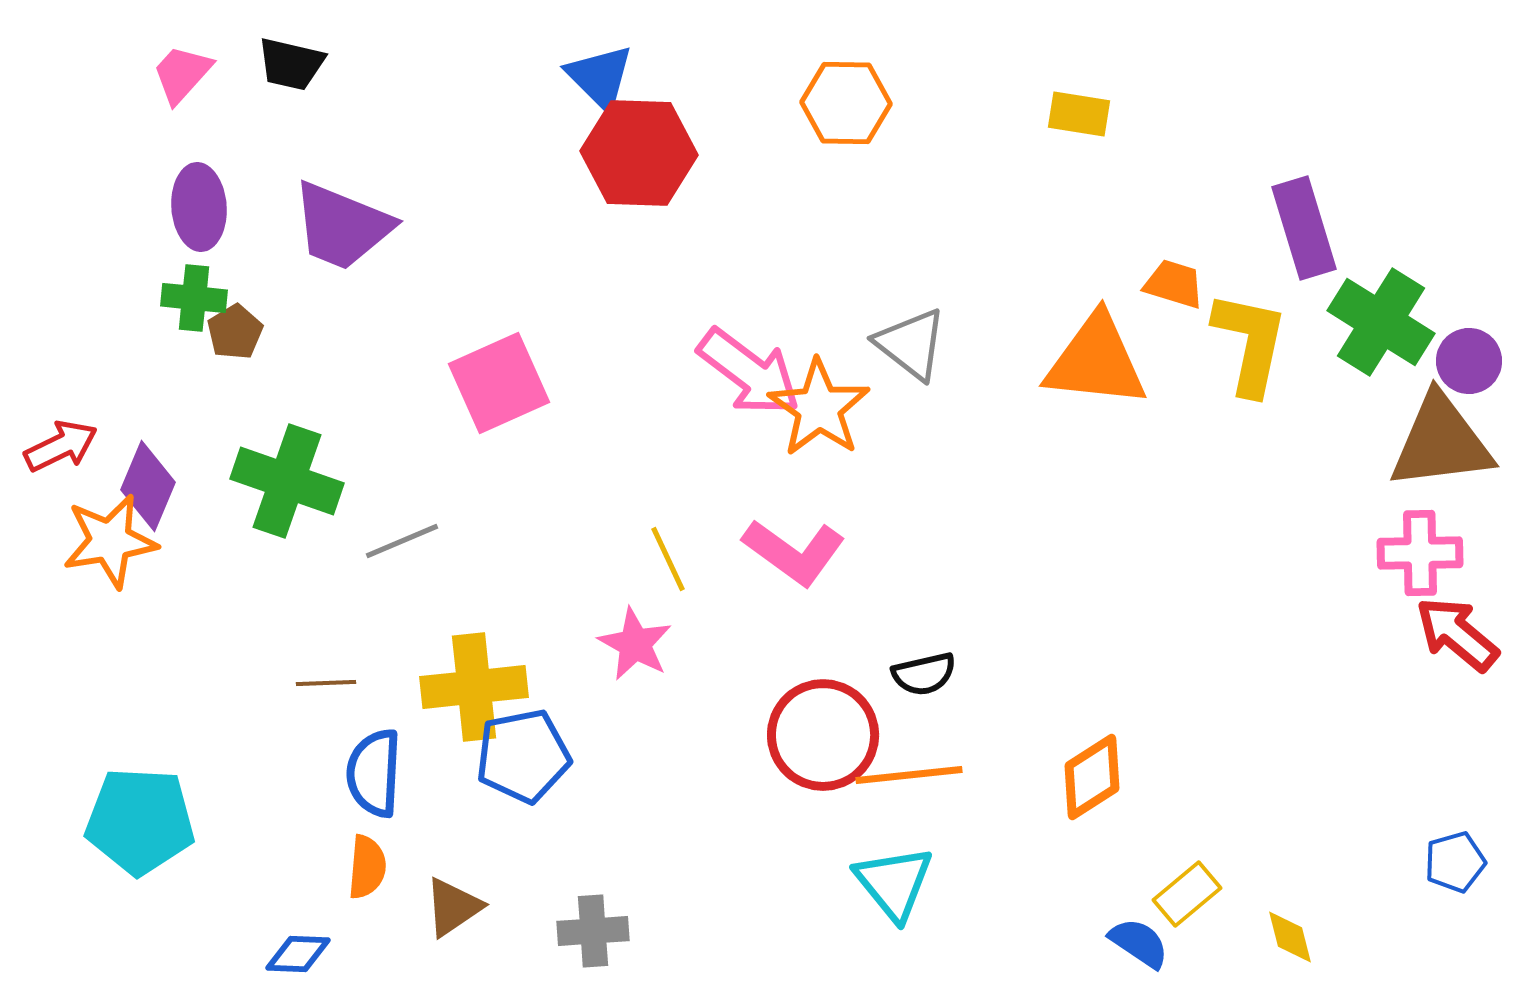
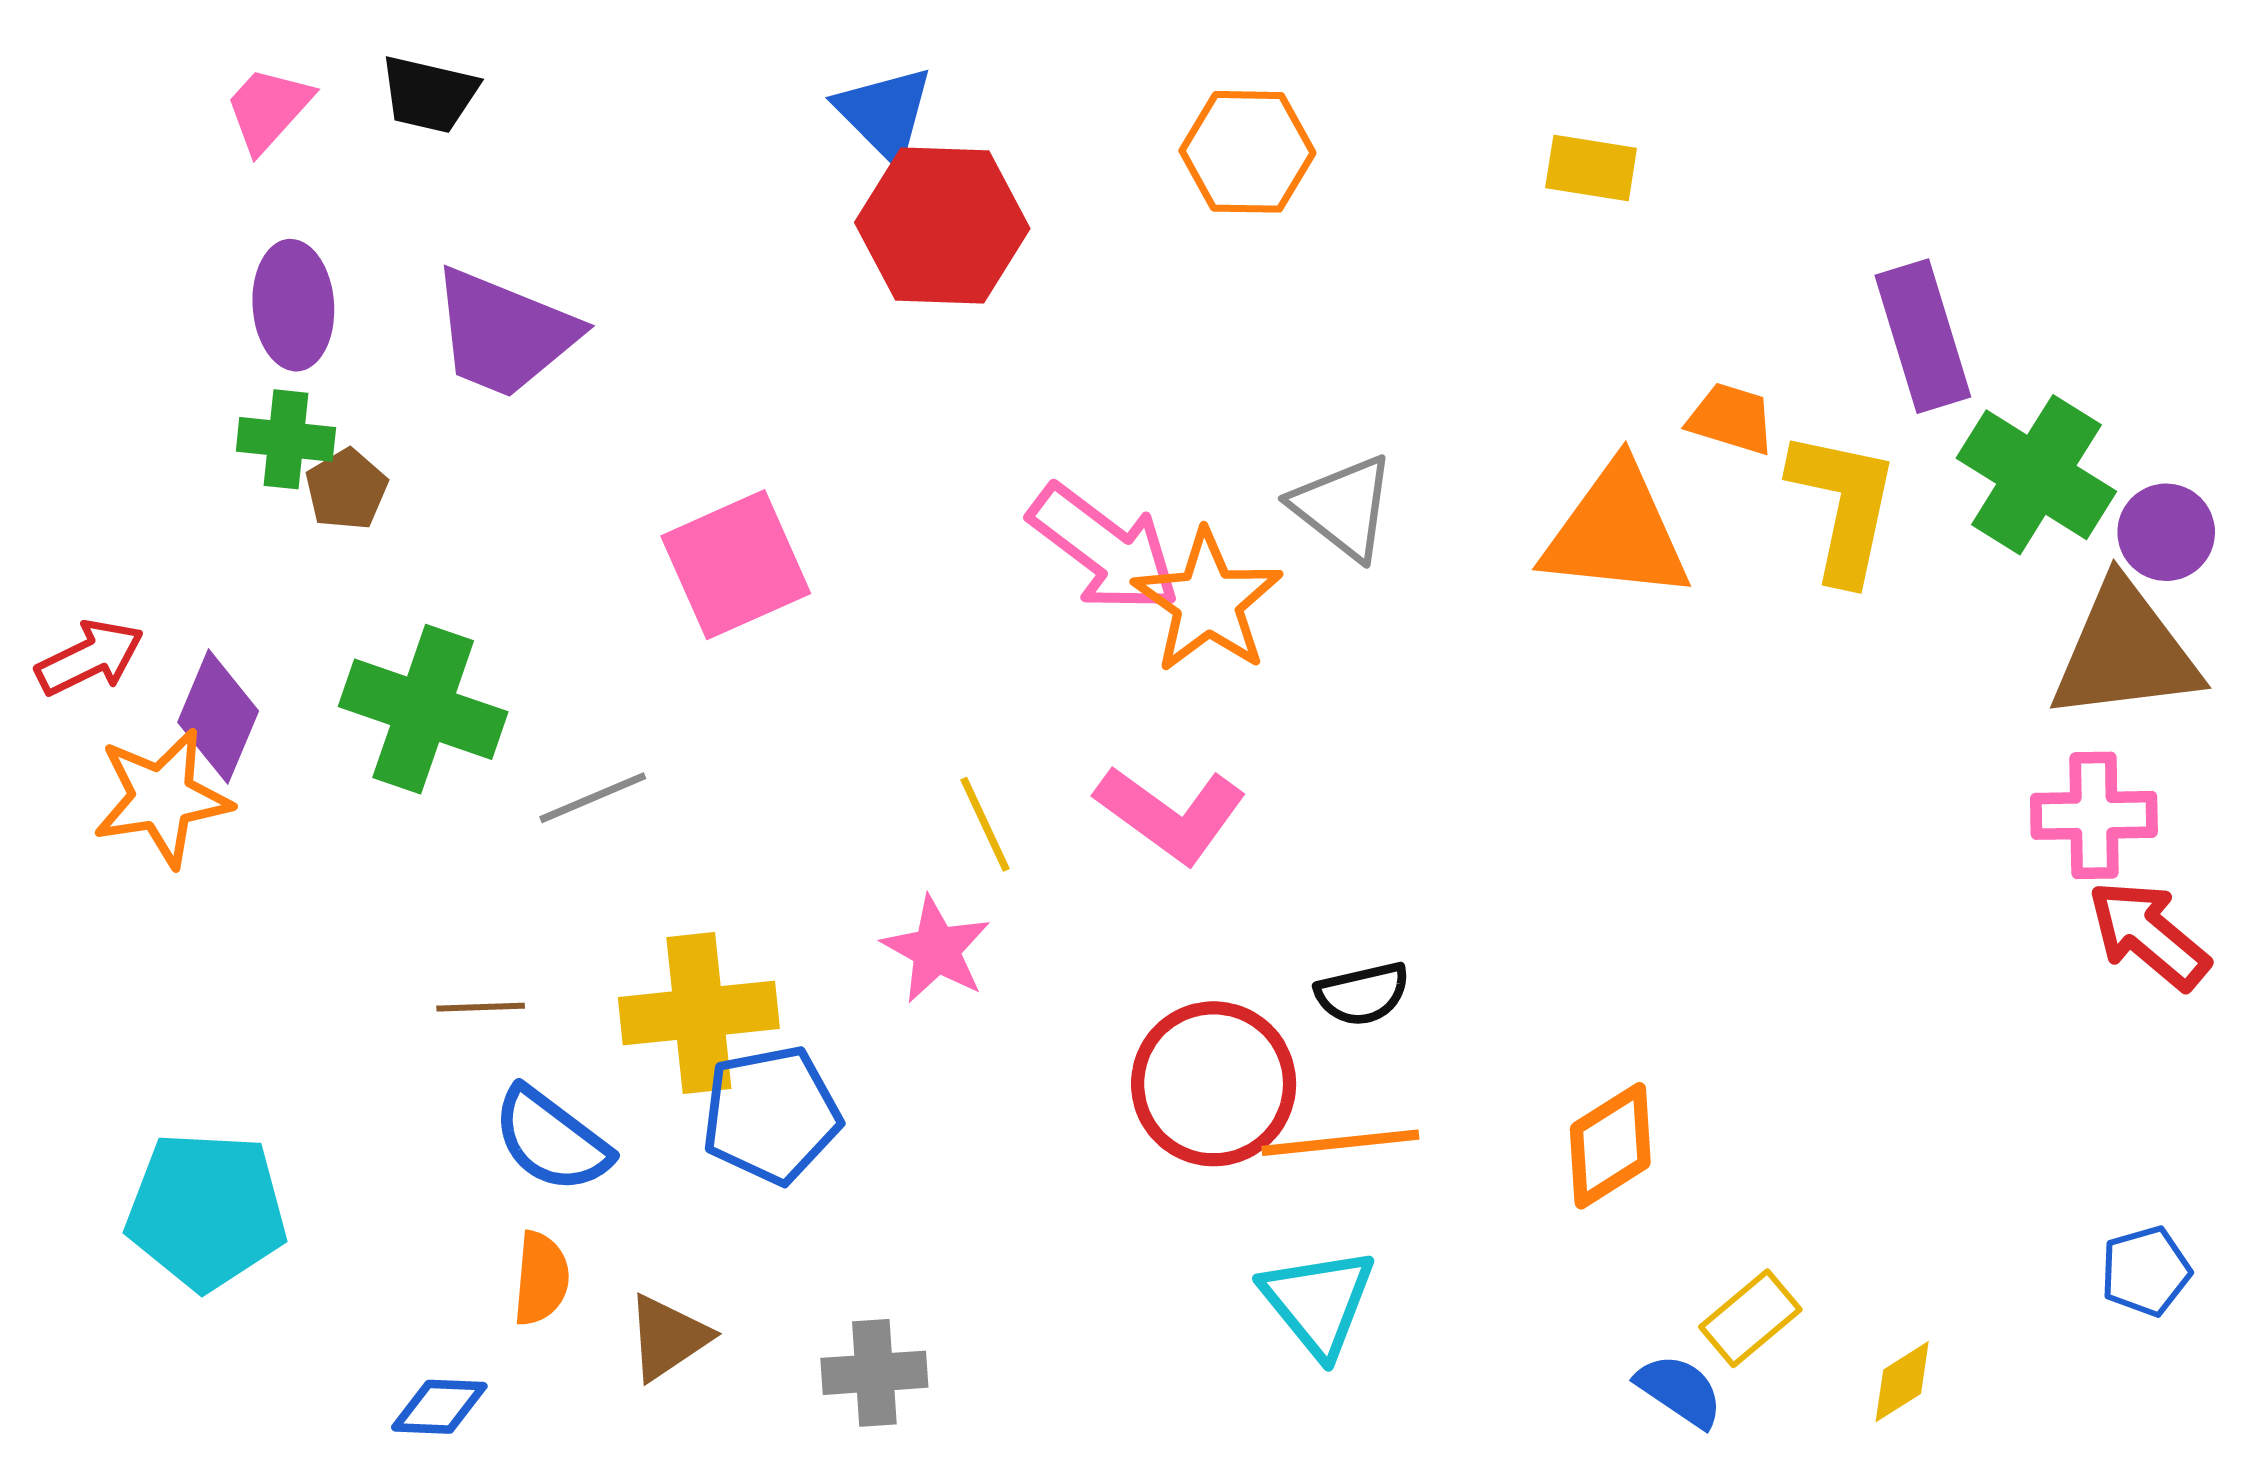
blue semicircle: (374, 773) -> (551, 1140), turned -56
yellow diamond: (1290, 937) -> (1902, 1382), turned 72

